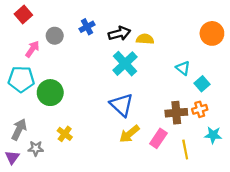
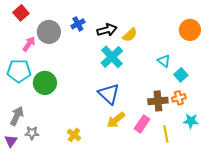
gray circle: (55, 36) -> (49, 32), size x1.5
yellow semicircle: (145, 39) -> (130, 35), turned 133
yellow cross: (65, 134) -> (74, 135), moved

